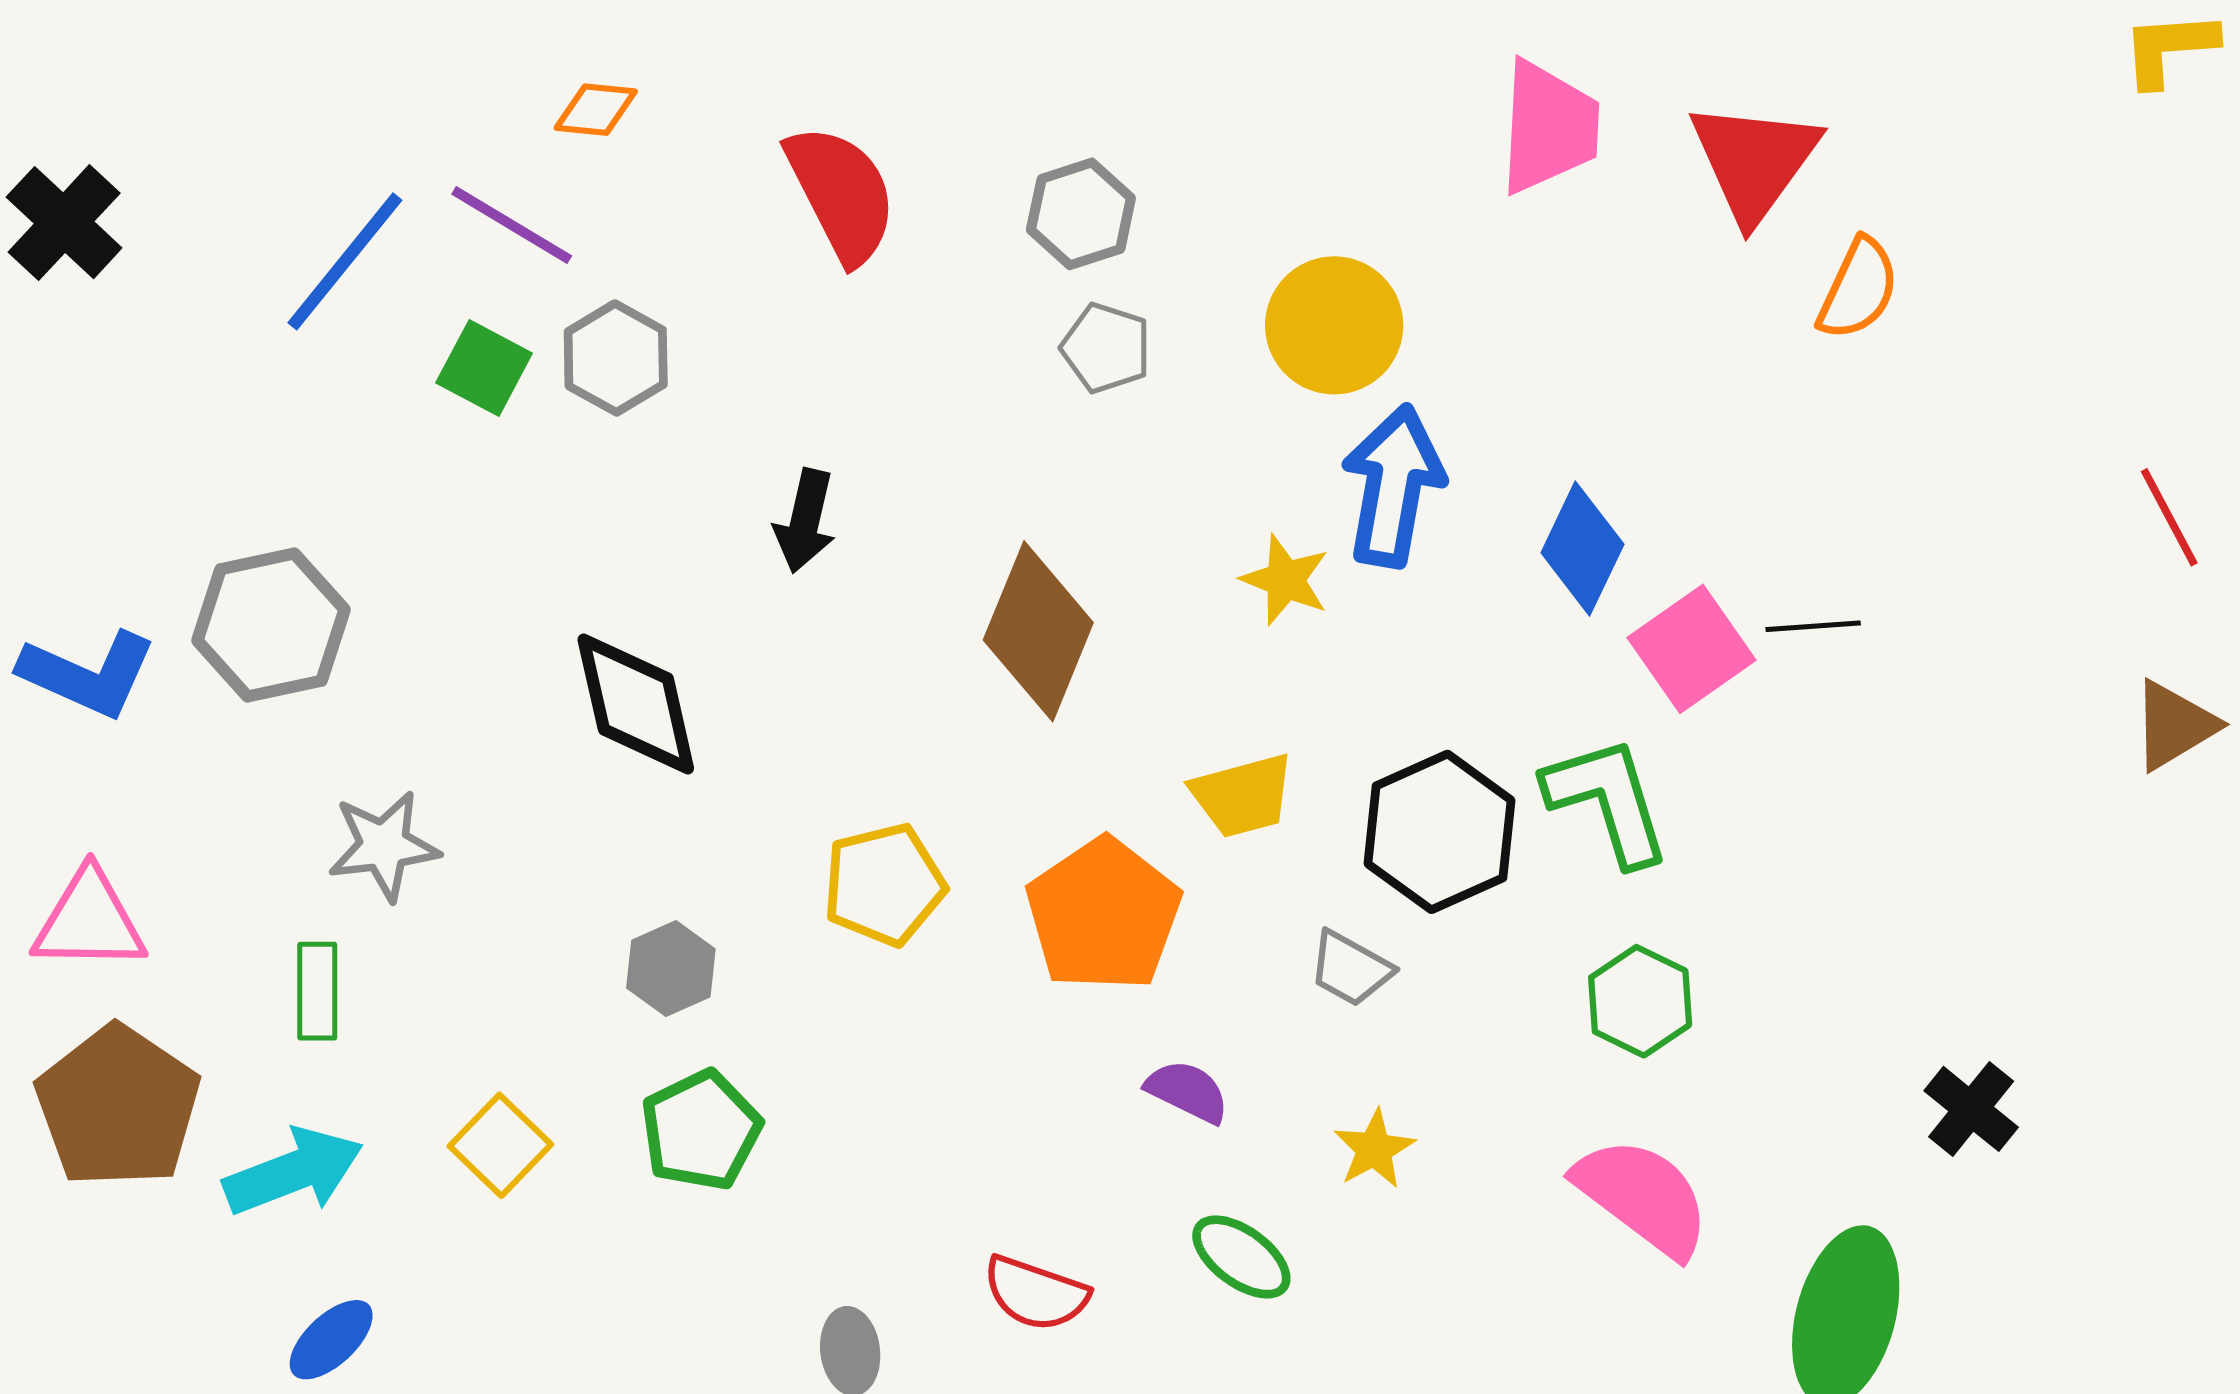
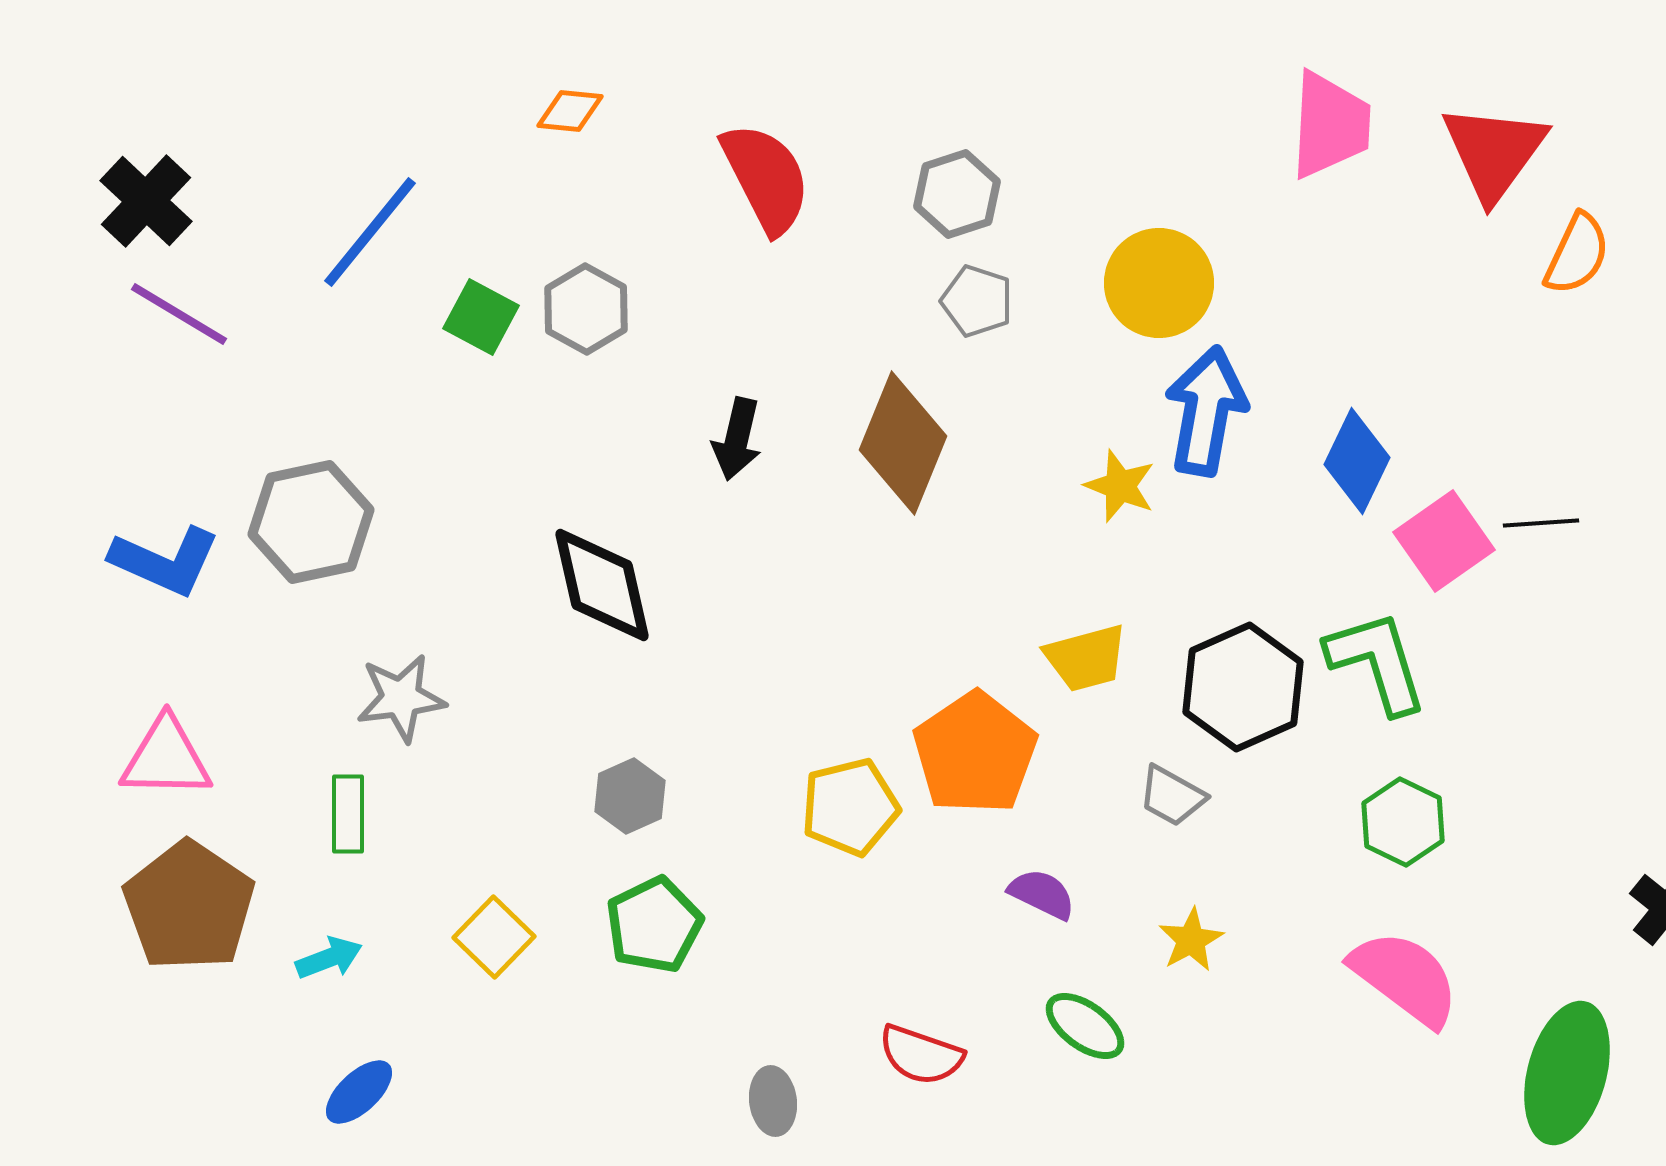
purple line: (512, 225) -> (179, 314), moved
brown diamond: (1038, 631) -> (903, 443), moved
yellow pentagon: (884, 885) -> (850, 807), moved
cyan arrow: (294, 1172) -> (329, 958), size x0.6

